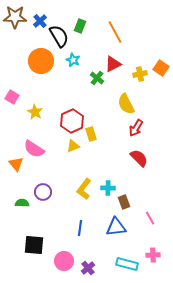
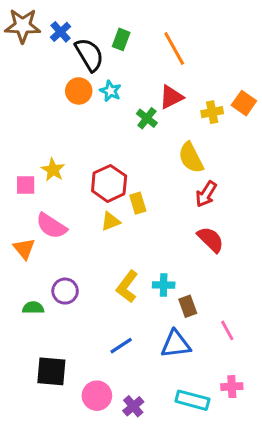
orange circle: (41, 61) -> (79, 91), moved, size x0.7
pink square: (12, 97) -> (26, 185), moved, turned -32
blue line: (80, 228) -> (121, 346), turned 49

